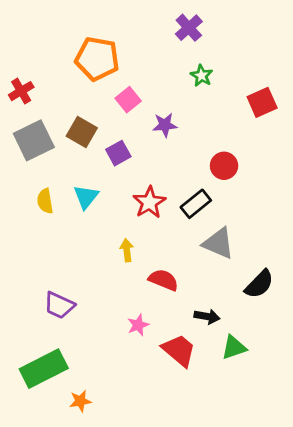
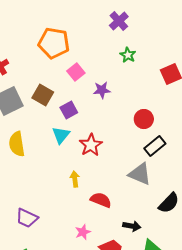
cyan triangle: (86, 197) -> (61, 135), moved
yellow semicircle: (45, 201) -> (17, 144), size x1.4
black rectangle: (196, 204) -> (155, 146), moved

